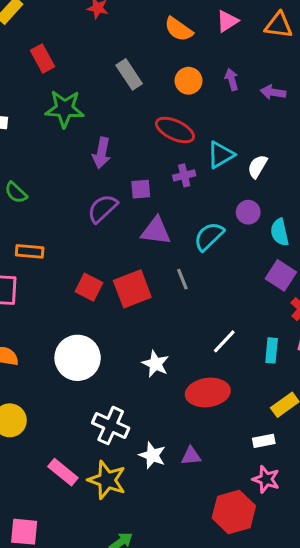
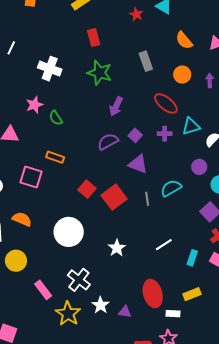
purple square: (141, 189) -> (135, 135), turned 32
cyan semicircle: (209, 236) -> (171, 188), moved
red square: (132, 289) -> (114, 197), turned -30
red ellipse: (208, 392) -> (153, 294), moved, turned 68
pink rectangle: (63, 472) -> (43, 290), moved

